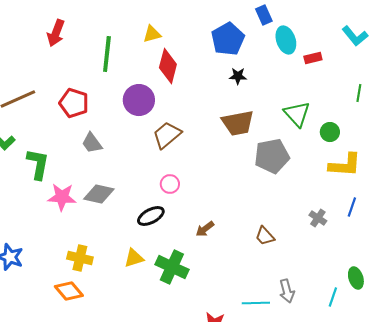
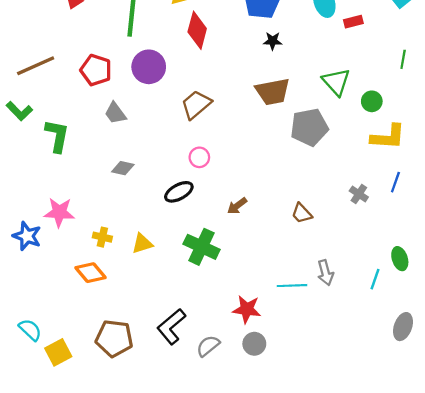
purple circle: (139, 100) -> (149, 67), moved
gray diamond: (99, 194) -> (123, 168), size x0.7
pink star: (62, 197) -> (59, 212), moved
yellow cross: (80, 258) -> (102, 237), size x0.7
yellow triangle: (134, 258) -> (142, 244), moved

